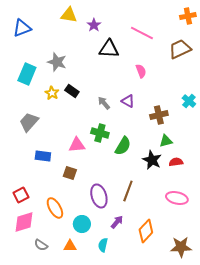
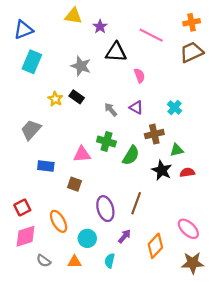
orange cross: (188, 16) -> (192, 22), moved
gray star: (57, 62) -> (81, 66), moved
pink semicircle: (141, 71) -> (139, 76), moved
cyan rectangle: (27, 74) -> (32, 62), moved
cyan cross: (189, 101) -> (175, 107), moved
brown cross: (159, 115) -> (154, 134), moved
pink ellipse: (177, 198) -> (188, 229), moved, turned 30

